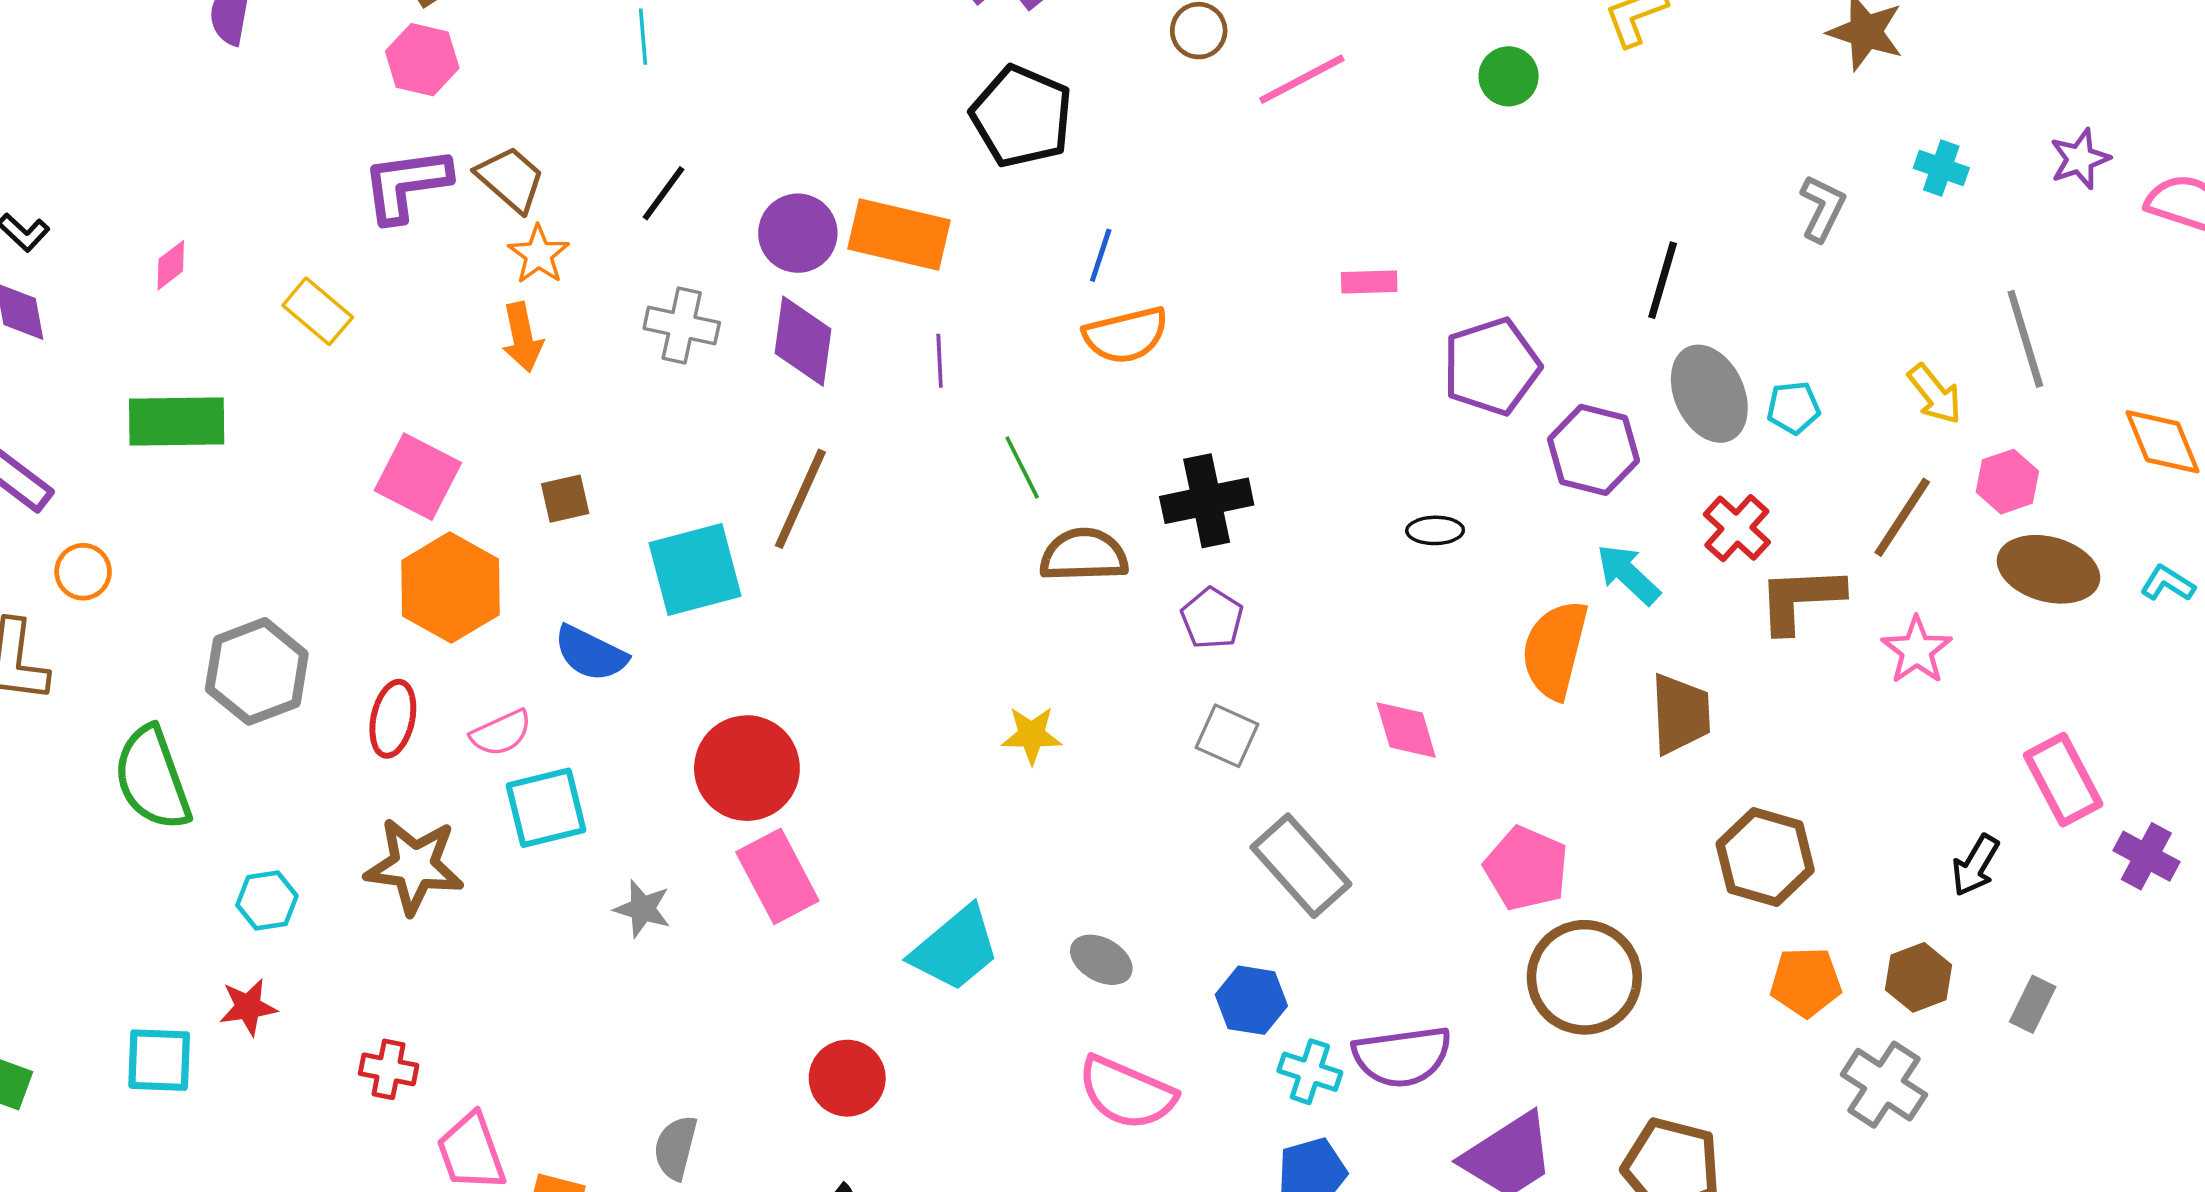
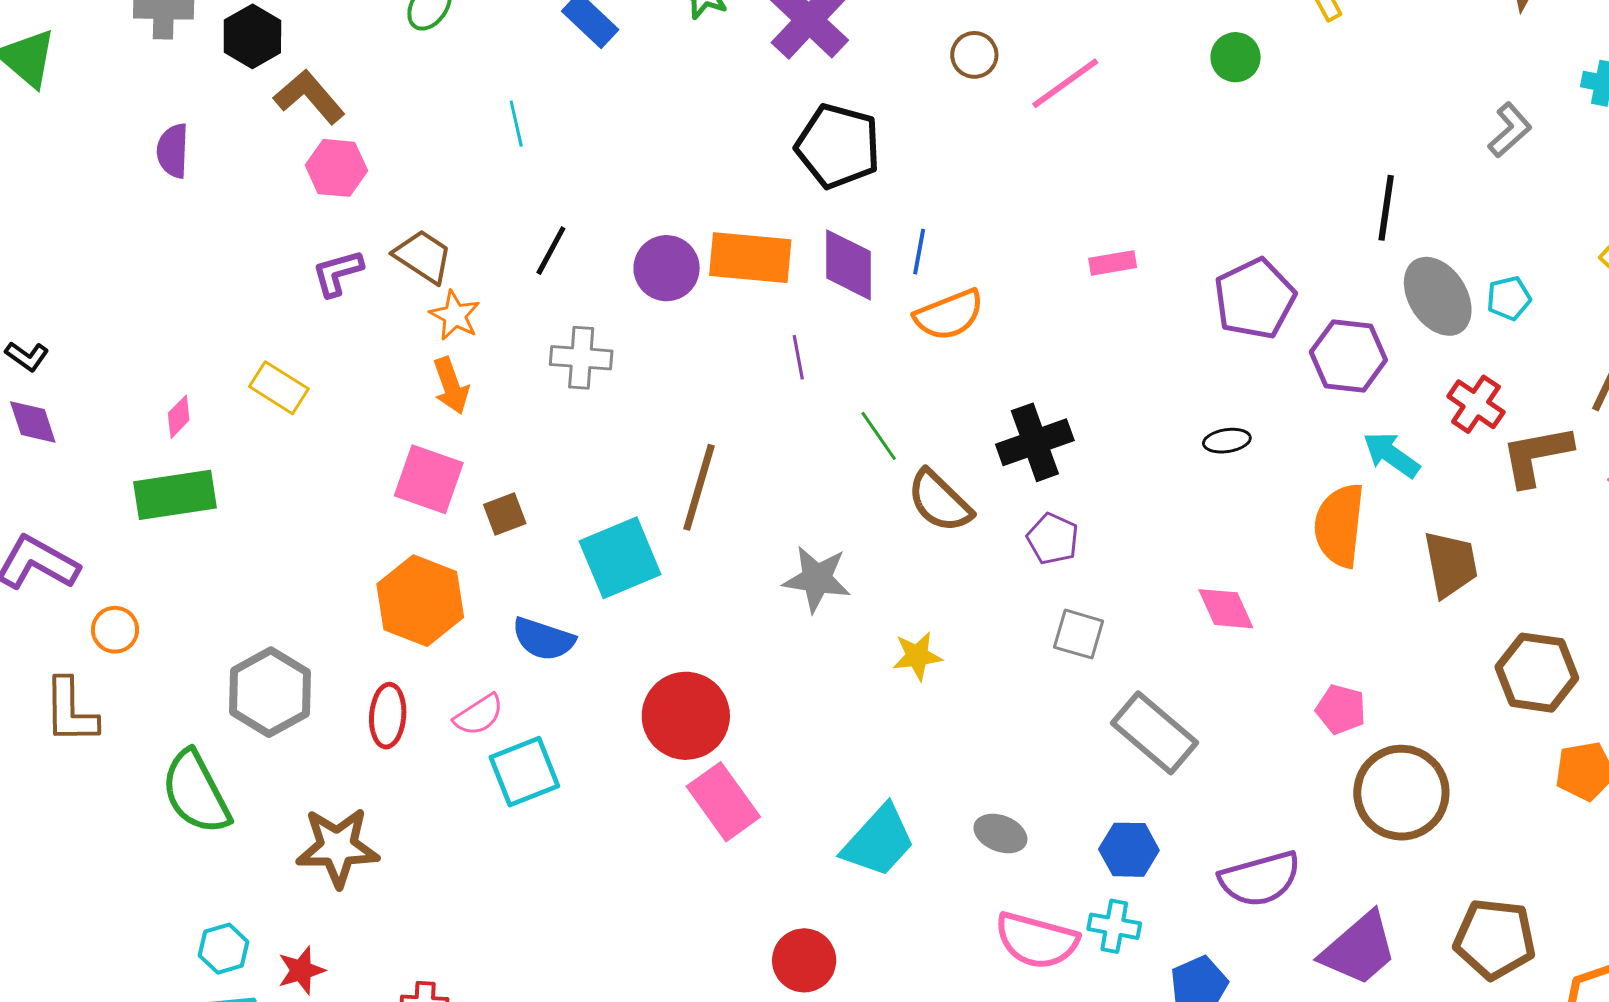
purple L-shape: (406, 185) -> (338, 273), size x0.7
gray L-shape: (1822, 208) -> (1510, 130), turned 30
pink diamond: (171, 265) -> (179, 417), moved
pink rectangle: (1369, 282) -> (1113, 263), moved
purple diamond: (803, 341) -> (849, 265), moved
pink square: (418, 477) -> (429, 479), moved
brown semicircle: (1084, 555) -> (940, 501), turned -126
brown star: (414, 866) -> (338, 847), moved
pink pentagon: (1526, 868) -> (1341, 709), size x0.7
cyan hexagon: (267, 901) -> (224, 949), moved
gray star: (642, 909) -> (817, 579), moved, size x1.4
cyan cross: (1310, 1072) -> (1114, 926), moved

